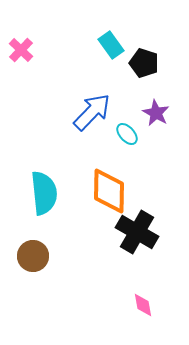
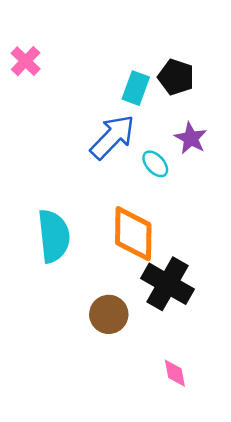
cyan rectangle: (111, 45) -> (136, 88), moved, turned 56
brown circle: (33, 256) -> (109, 314), moved

